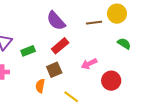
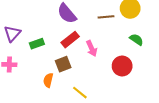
pink arrow: (89, 64) -> (92, 48), moved, turned -91
red circle: (111, 81) -> (122, 66), moved

